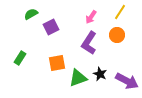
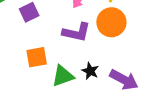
orange circle: (117, 35) -> (111, 22), size x1.5
purple L-shape: (89, 43) -> (77, 32), turned -110

